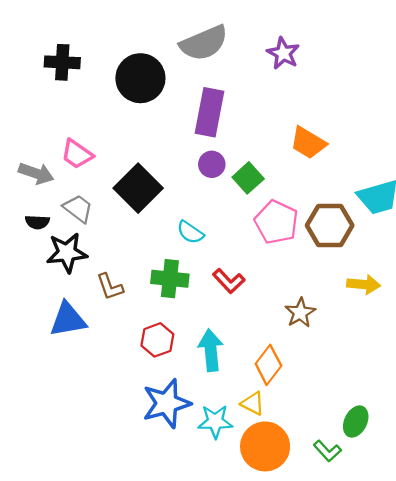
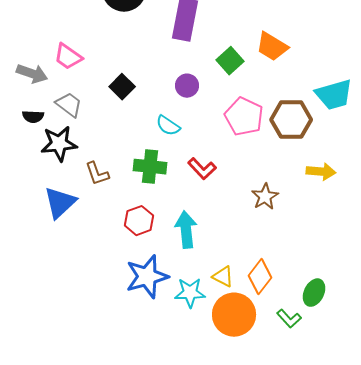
purple circle: (212, 164) -> (187, 86), moved
green square: (248, 178) -> (230, 61), moved
black square: (138, 188) -> (122, 87), size x0.6
blue triangle: (68, 320) -> (60, 203), turned -33
orange diamond: (268, 365) -> (260, 277), moved

